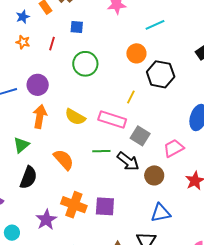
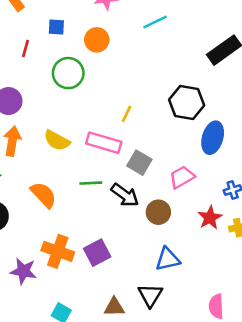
orange circle: (136, 53) -> (97, 40), moved
black hexagon: (161, 74) -> (187, 102), moved
purple square: (105, 206) -> (97, 253), turned -30
purple star: (46, 220) -> (23, 271), turned -30

